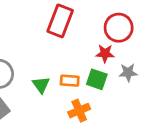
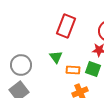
green triangle: (41, 85) -> (56, 57), moved

